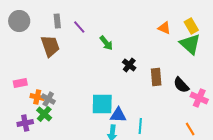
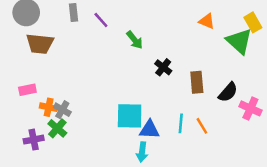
yellow rectangle: (191, 26) -> (253, 22), moved
brown trapezoid: (50, 46) -> (40, 44), moved, turned 115
black semicircle: (181, 85) -> (228, 92), turned -96
cyan line: (140, 126) -> (181, 123), moved
orange line: (190, 129) -> (202, 126), moved

